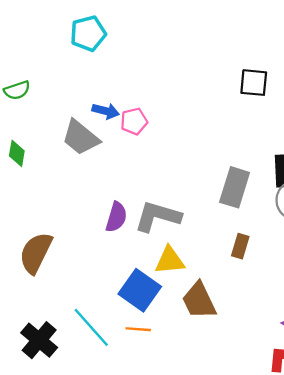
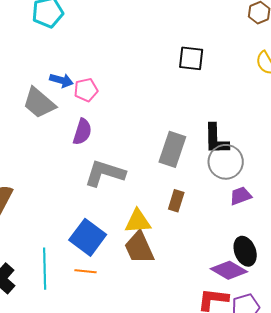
purple semicircle: (116, 217) -> (82, 132), moved
yellow triangle: (170, 260) -> (138, 221), moved
cyan line: (91, 327) -> (45, 269), turned 39

